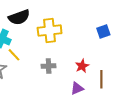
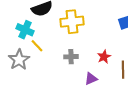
purple triangle: (77, 88) -> (91, 79), moved

